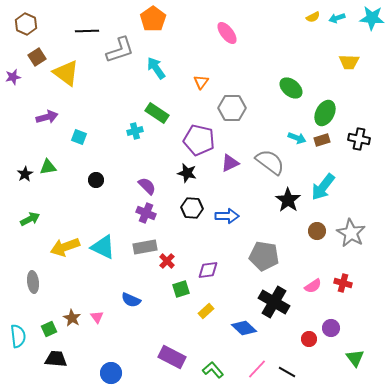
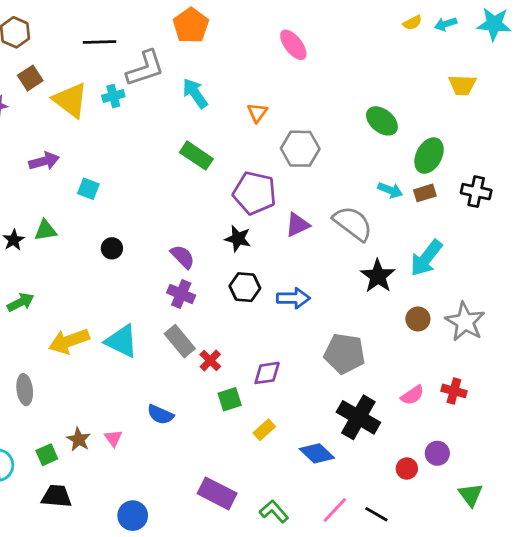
cyan cross: (135, 131) -> (113, 96), moved
gray rectangle: (145, 247) -> (180, 341), turned 60

